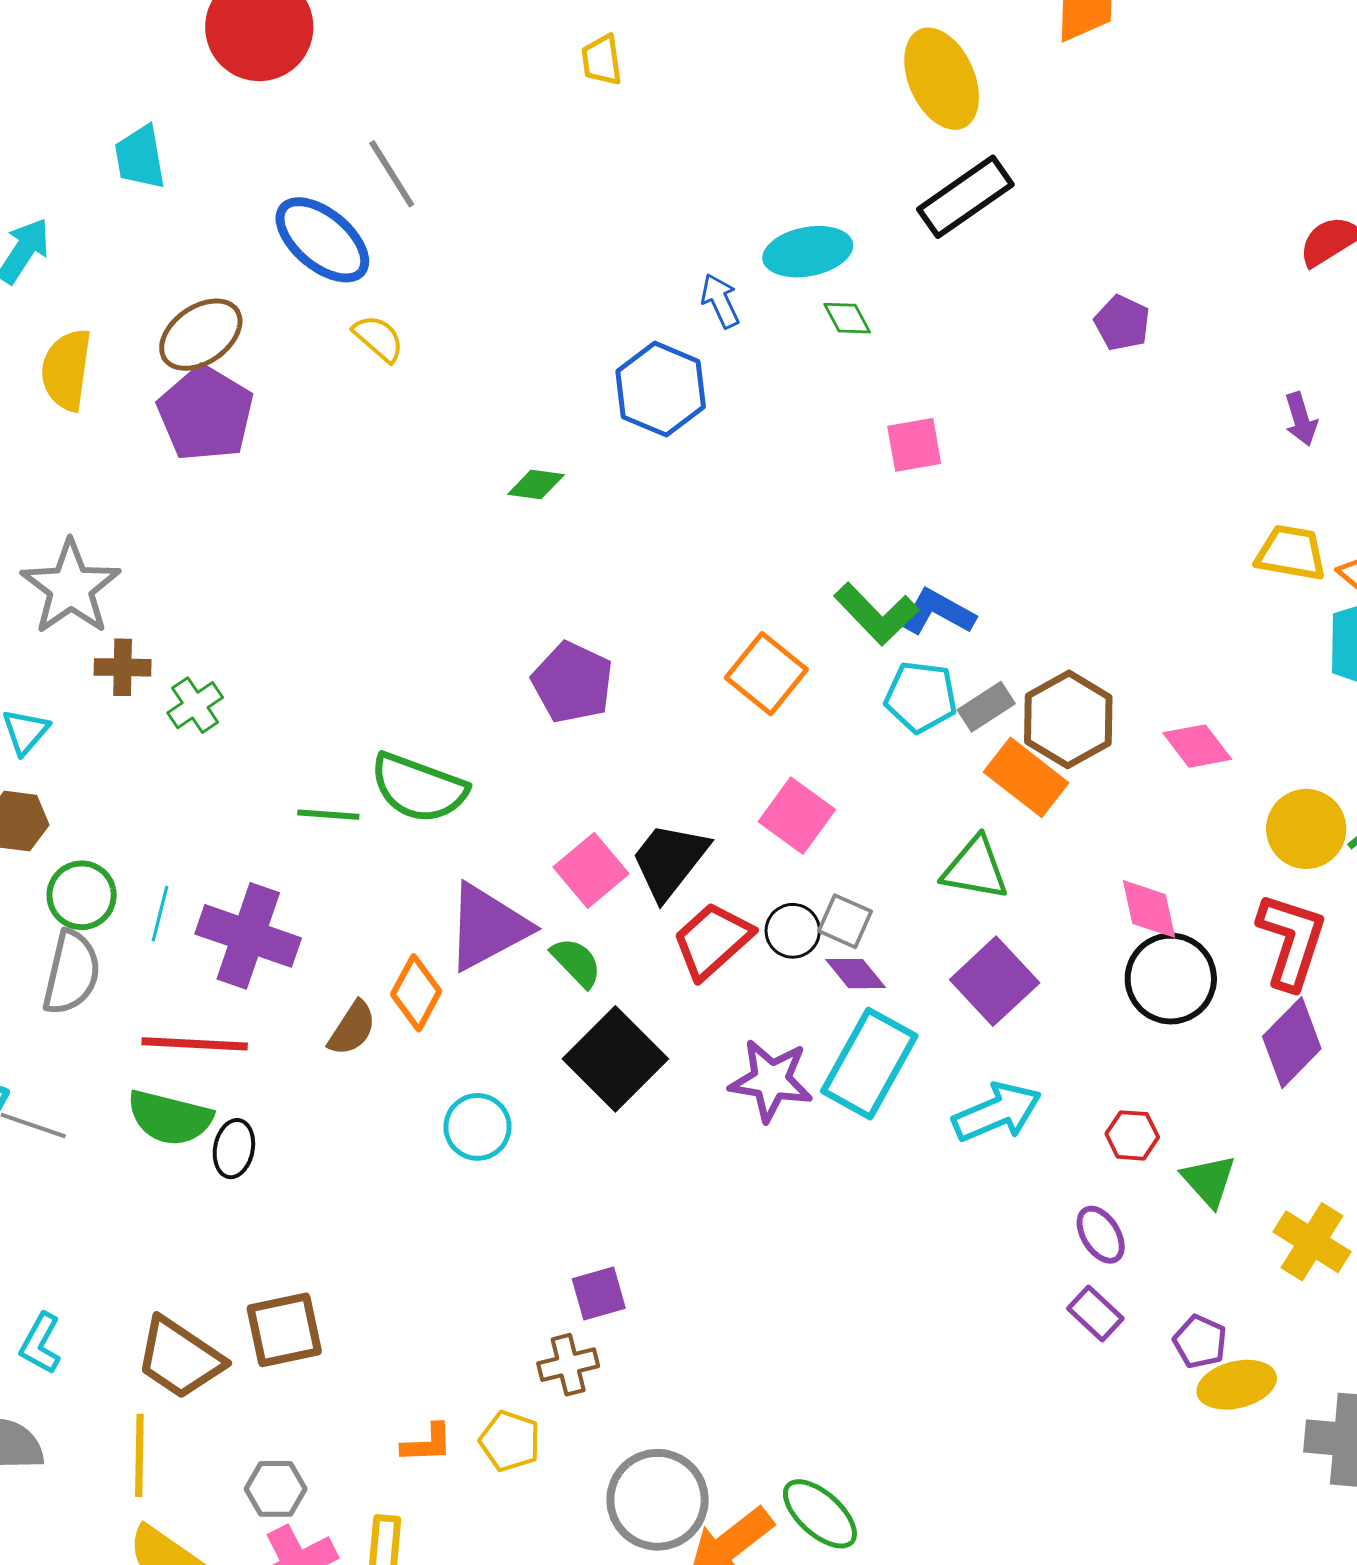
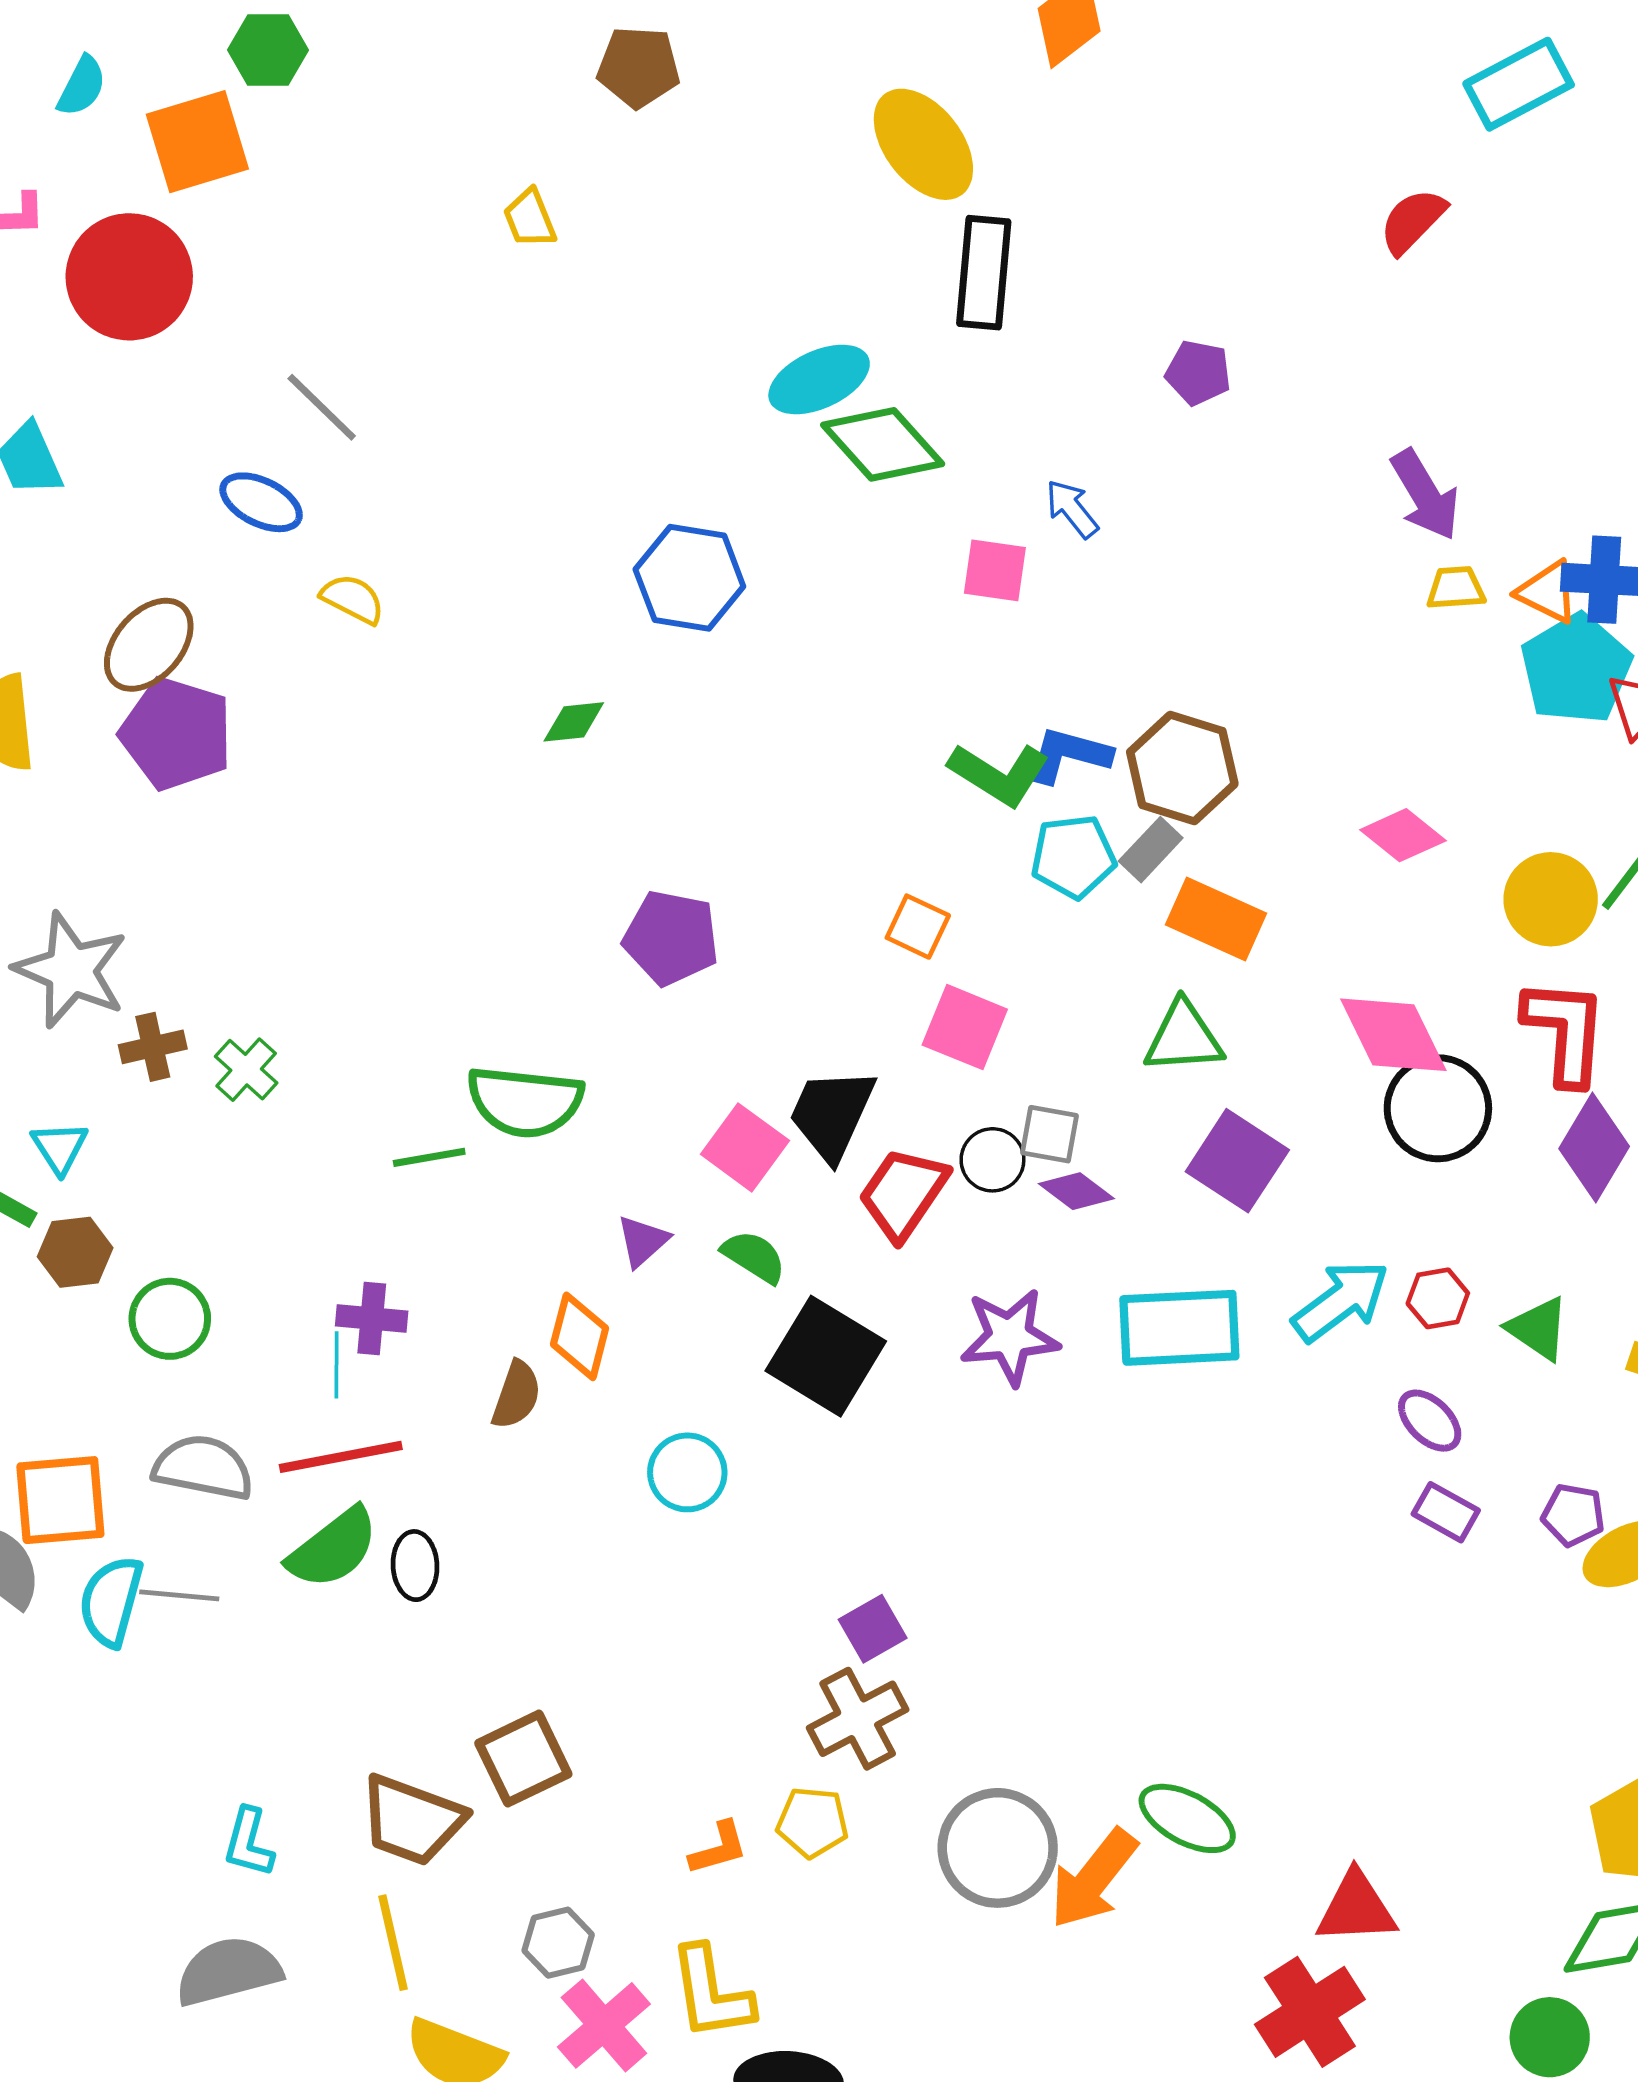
black rectangle: (965, 197) -> (984, 273), turned -36
blue ellipse: (322, 240) -> (261, 502), size x0.7
blue arrow: (720, 301) -> (1072, 509), moved
green diamond: (847, 318) -> (883, 444), size x2.0
purple arrow: (1301, 419) -> (1425, 495), moved, size x1.5
pink square: (914, 445) -> (995, 570), turned 32
yellow trapezoid: (1291, 553) -> (1456, 588), size x0.7
orange square: (766, 674) -> (918, 927), moved, size x0.7
brown hexagon: (1068, 719) -> (1182, 768), moved
pink diamond: (1149, 909) -> (1393, 1035), size x1.4
cyan line: (160, 914) -> (336, 1365), moved
purple triangle: (487, 927) -> (643, 1241), size x0.5
purple cross: (248, 936) -> (372, 1318), size x0.6
gray semicircle: (71, 973) -> (203, 1467), moved, turned -78
cyan rectangle: (869, 1064) -> (1179, 1328), moved, turned 72
cyan arrow: (997, 1112) -> (1341, 1301), moved
green semicircle: (170, 1118) -> (333, 1548), turned -38
brown cross: (568, 1365) -> (858, 1719), size x1.4

